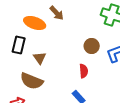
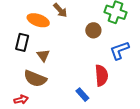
brown circle: (92, 46) -> (93, 30), moved
red semicircle: (84, 71) -> (101, 76), moved, size x1.5

